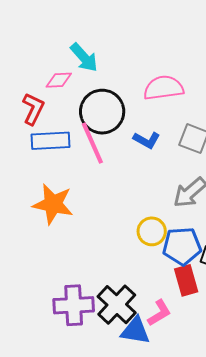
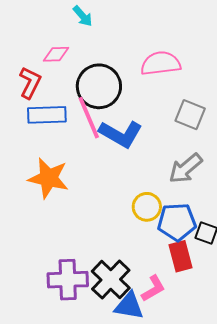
cyan arrow: (84, 57) -> (83, 16), moved, size x0.7
blue L-shape: (147, 140) -> (121, 134), moved, size x1.6

